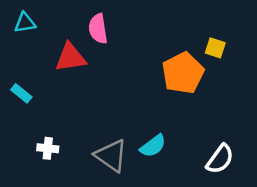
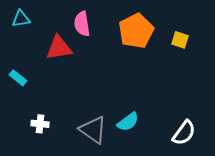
orange pentagon: (183, 73) -> (136, 31), moved

